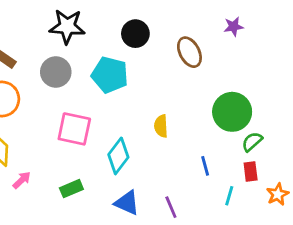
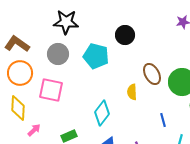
black circle: (135, 34) -> (125, 35), moved
brown ellipse: (189, 52) -> (152, 74), moved
pink square: (74, 129) -> (51, 90), moved

